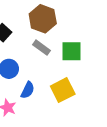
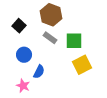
yellow square: (63, 90) -> (82, 65), moved

